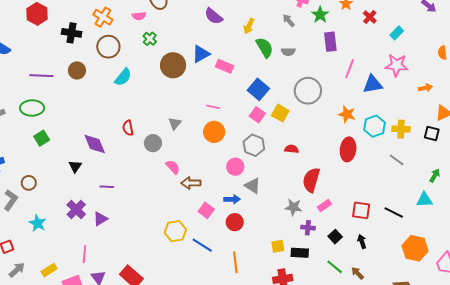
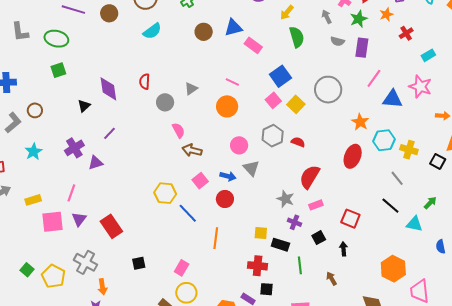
gray semicircle: (288, 52) -> (337, 41), moved
brown circle: (173, 65) -> (204, 32), size x0.7
gray hexagon: (254, 145) -> (273, 136), moved
purple line: (107, 187) -> (110, 133), turned -64
black line: (394, 213) -> (390, 206), moved
green line: (335, 267) -> (300, 265), moved, turned 30

